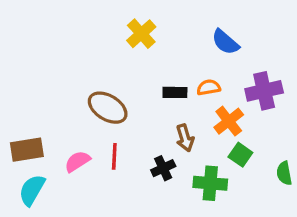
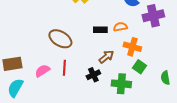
purple cross: (264, 91) -> (153, 16), moved
orange cross: (229, 121) -> (132, 47), turned -36
brown arrow: (185, 138) -> (106, 57), turned -112

